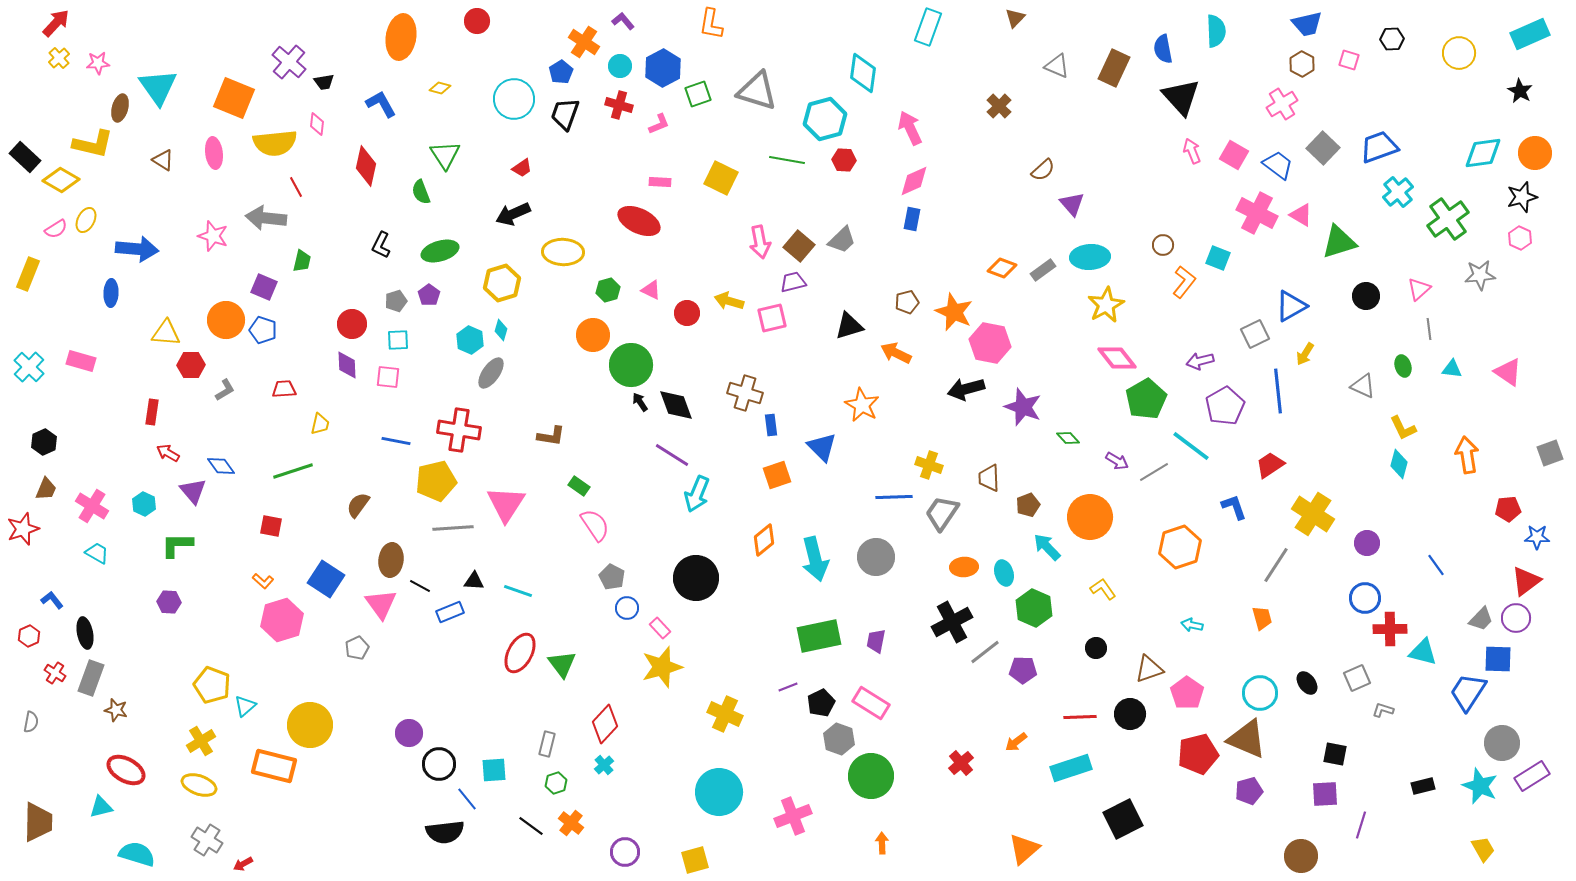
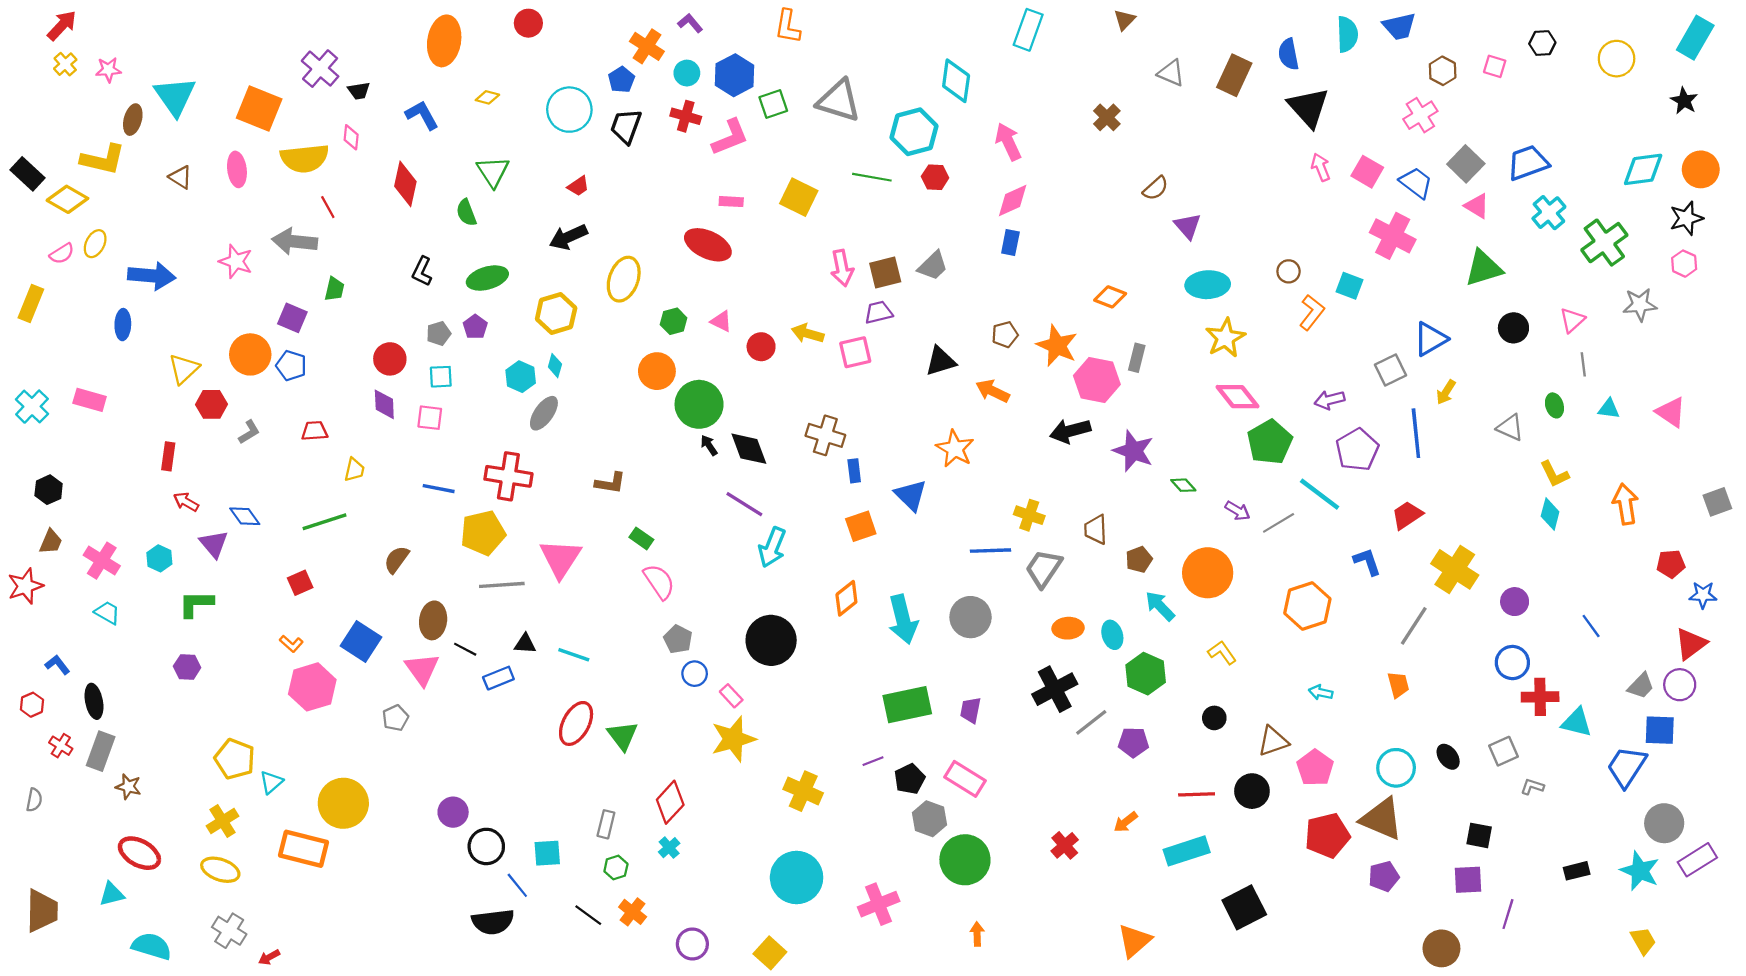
blue trapezoid: (1307, 24) -> (1399, 26), moved
cyan rectangle: (1530, 34) -> (1695, 38), turned -36
pink L-shape: (659, 124) -> (730, 137), size x1.6
pink triangle: (1301, 215) -> (1477, 206), moved
brown square: (799, 246) -> (885, 272), turned 36
yellow ellipse: (563, 252) -> (624, 279), turned -72
gray rectangle: (1043, 270) -> (1137, 358), moved, turned -40
yellow triangle: (166, 333) -> (184, 369), turned -48
red square: (271, 526) -> (300, 583), turned -35
yellow square: (695, 860) -> (770, 953), turned -32

